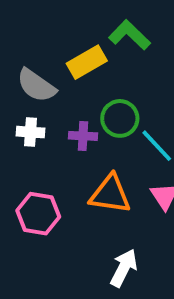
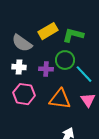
green L-shape: (130, 35) -> (73, 35), moved, turned -30
pink hexagon: (38, 214) -> (24, 94), moved

